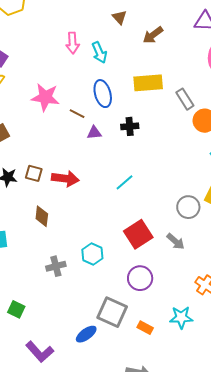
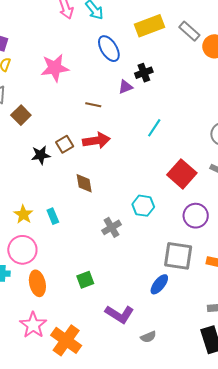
brown line: (77, 114) -> (93, 105), moved
purple triangle: (94, 133) -> (125, 87), moved
brown square: (34, 173) -> (65, 144), turned -30
green square: (16, 309) -> (85, 280), turned -30

